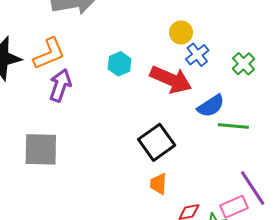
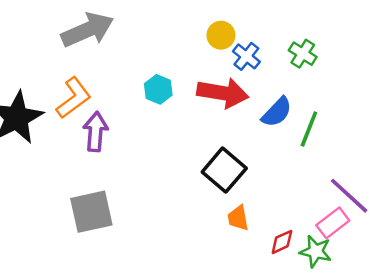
green line: (233, 126) -> (309, 129), turned -60

